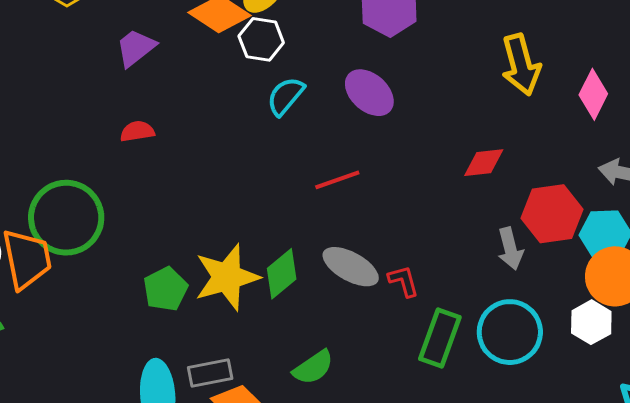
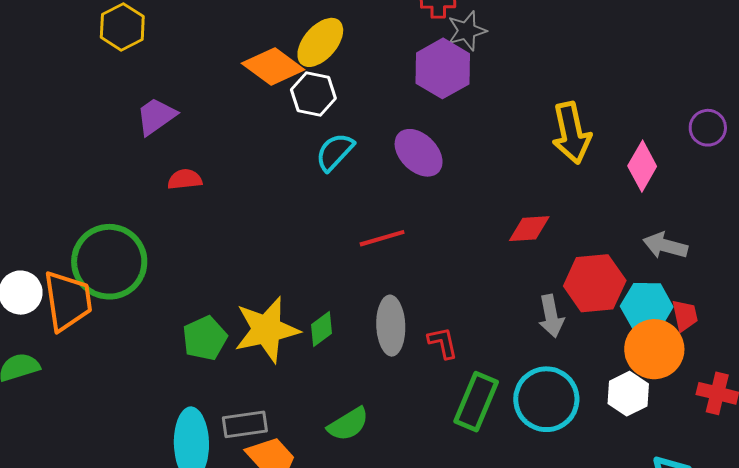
purple trapezoid: (136, 48) -> (156, 116), moved
gray ellipse: (351, 267) -> (391, 326), turned 56
green diamond: (282, 274) -> (321, 329), size x0.7

